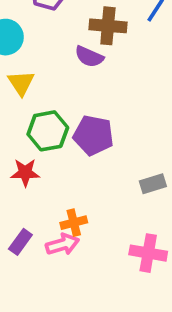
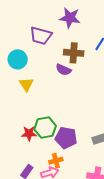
green hexagon: (48, 131) -> (45, 128), moved
purple pentagon: (93, 135) -> (66, 138), moved

